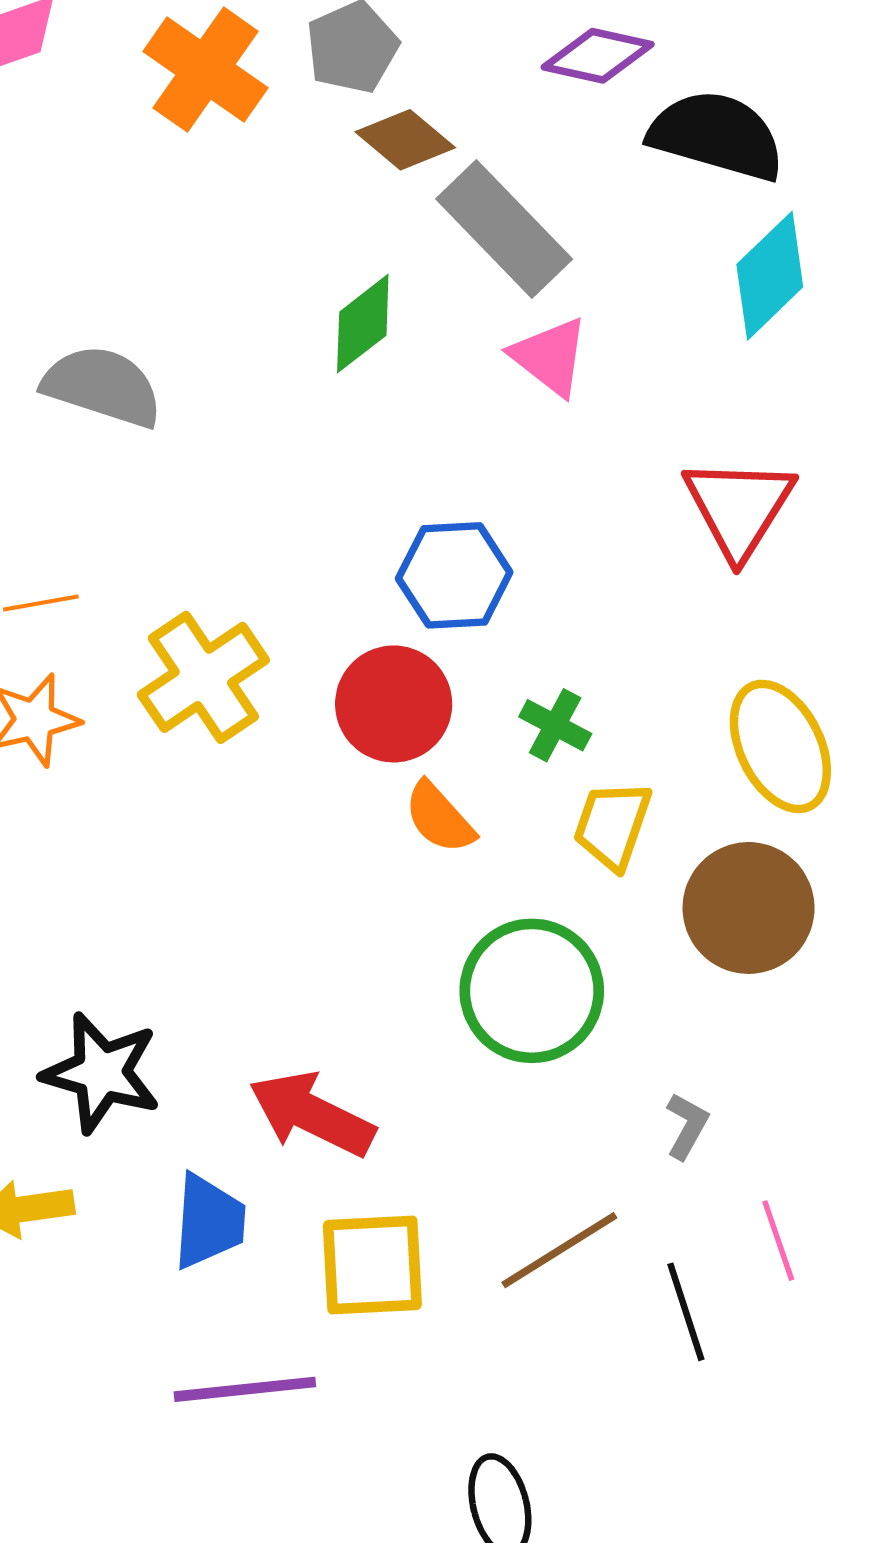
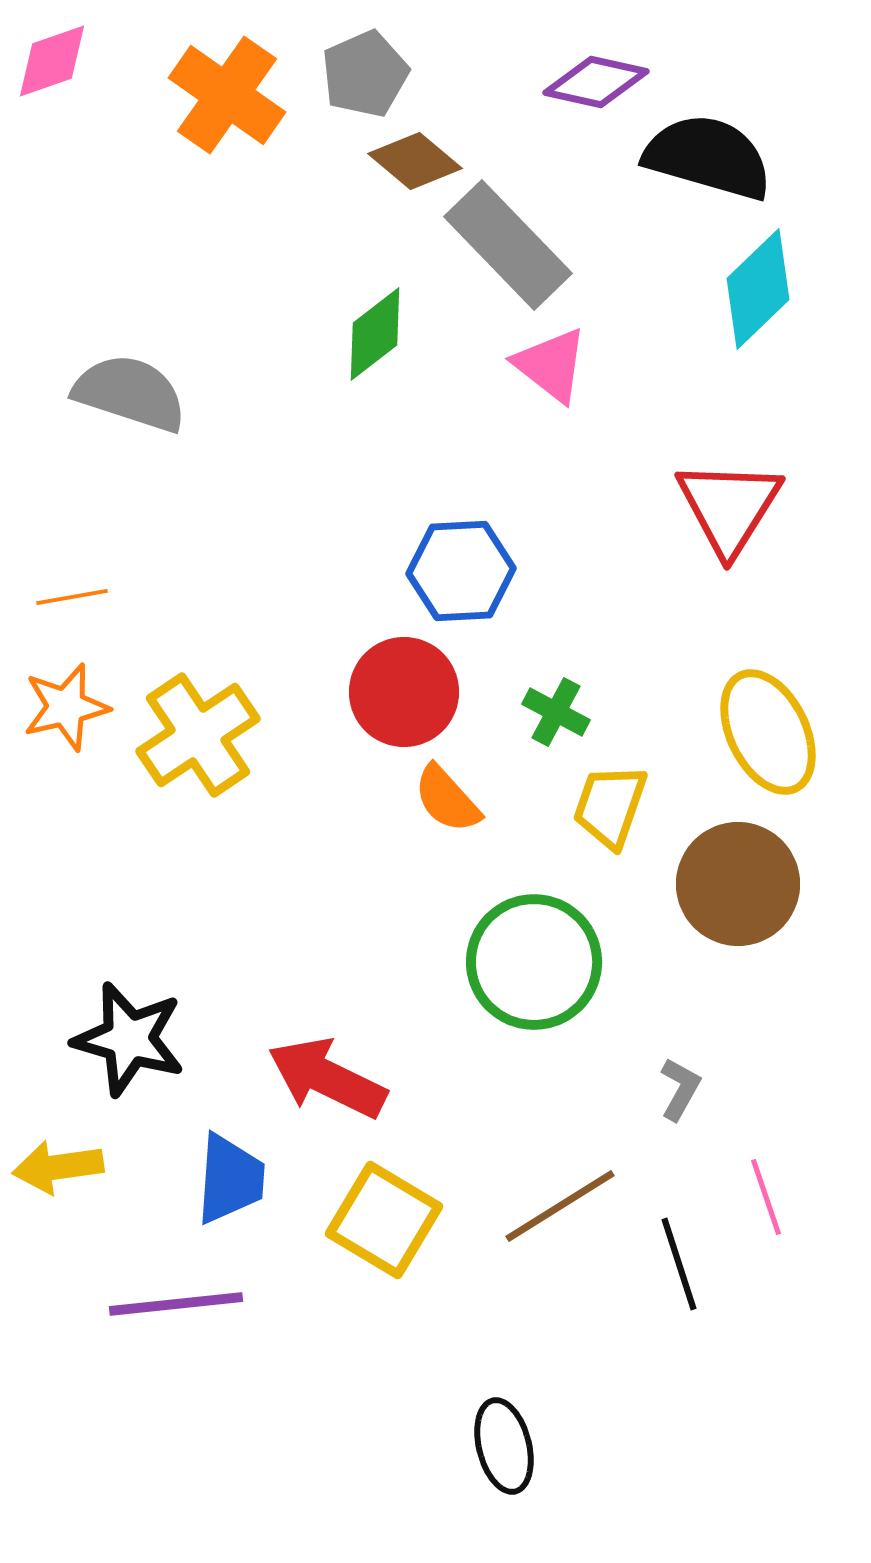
yellow cross: (203, 677) -> (198, 735), moved
yellow square: (372, 1265) -> (384, 1220), turned 34
purple line: (245, 1389) -> (176, 1304), moved

